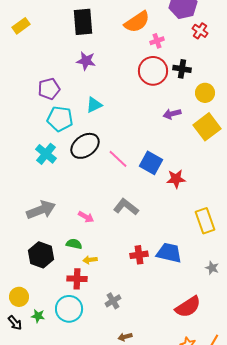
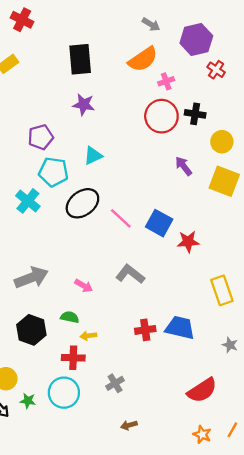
purple arrow: (172, 114) -> (184, 166), turned 66
yellow square: (207, 127) -> (224, 181), turned -32
cyan cross: (46, 154) -> (28, 201), moved

